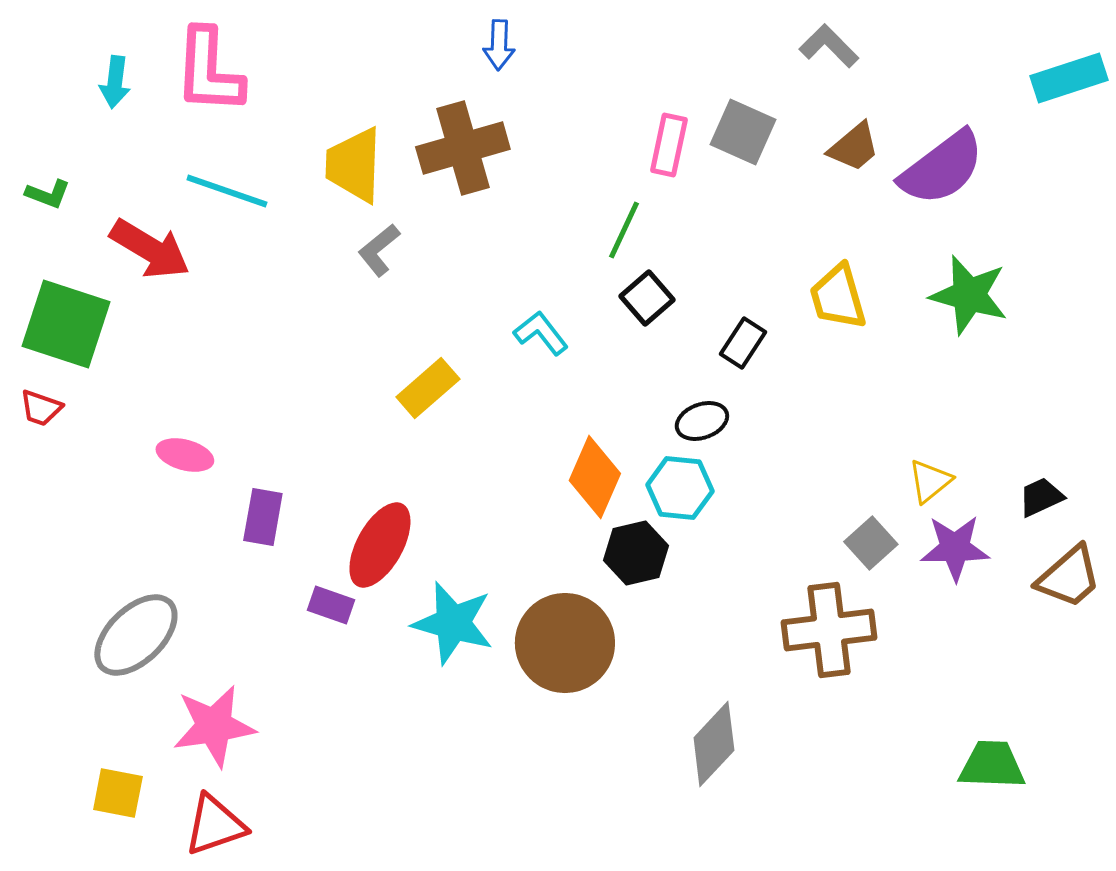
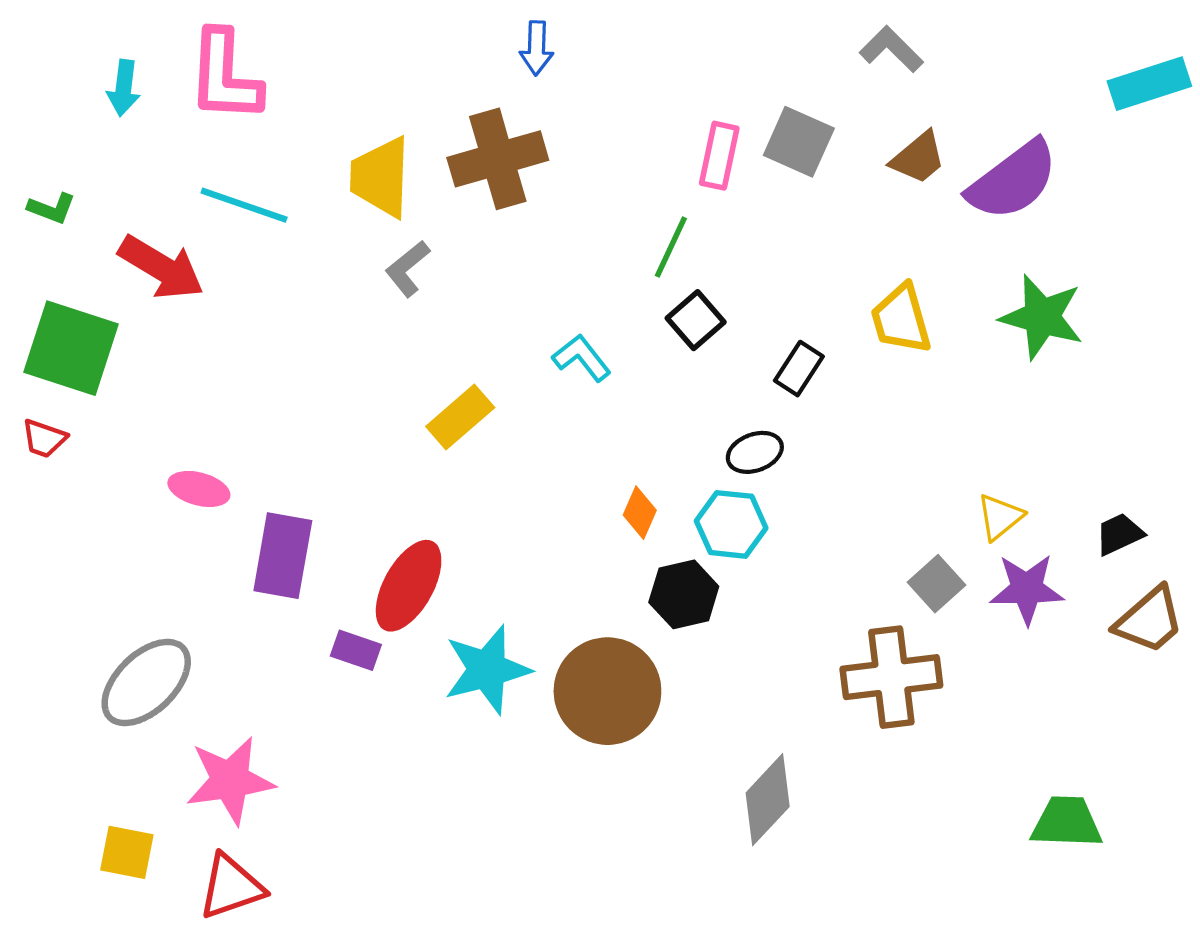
orange diamond: (595, 477) -> (640, 513), size x0.6
purple rectangle: (263, 517) -> (283, 556), size x1.4
cyan star: (453, 623) -> (487, 670), turned -30

